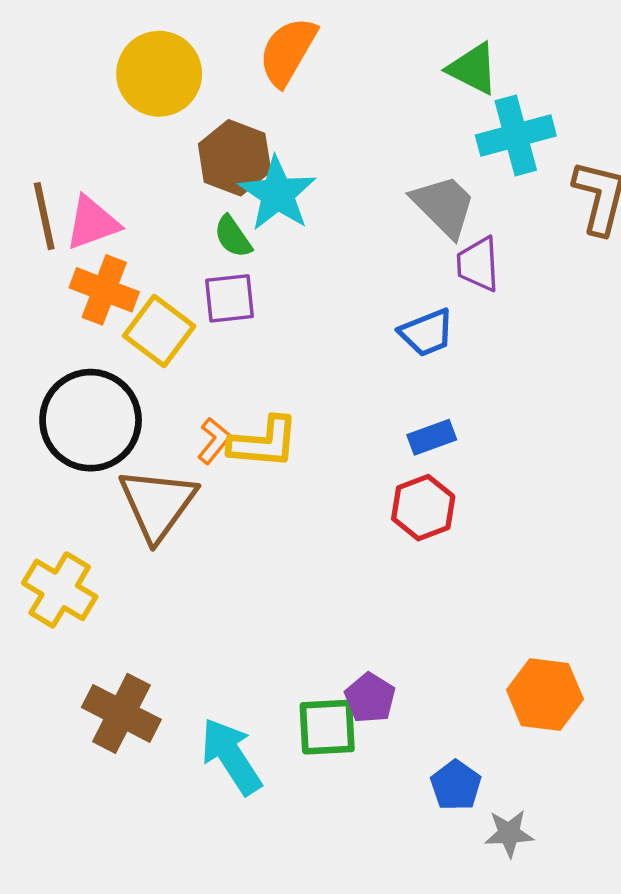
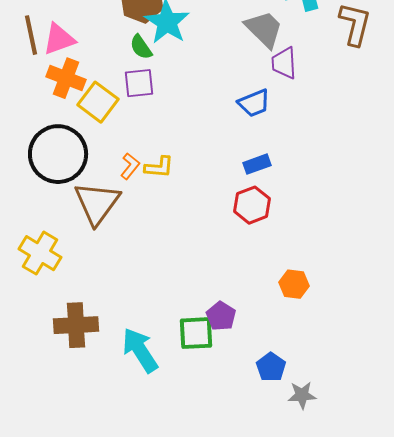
yellow L-shape: (264, 442) -> (159, 167), size x0.7
orange hexagon: (545, 695) -> (294, 284), moved, size x0.7
brown cross: (121, 713) -> (76, 325), turned -30

